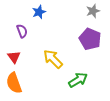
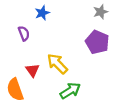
red triangle: (14, 57) -> (32, 70), moved
green arrow: (78, 80) -> (70, 91), moved

